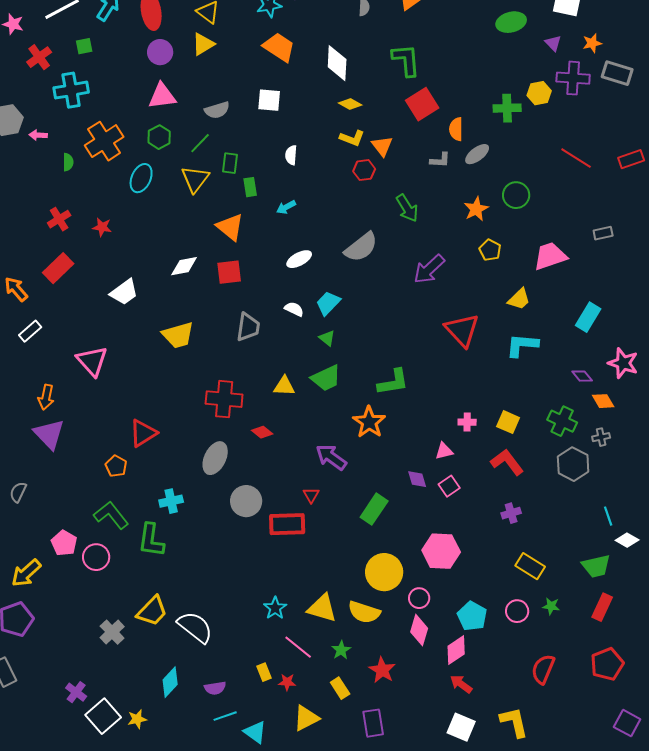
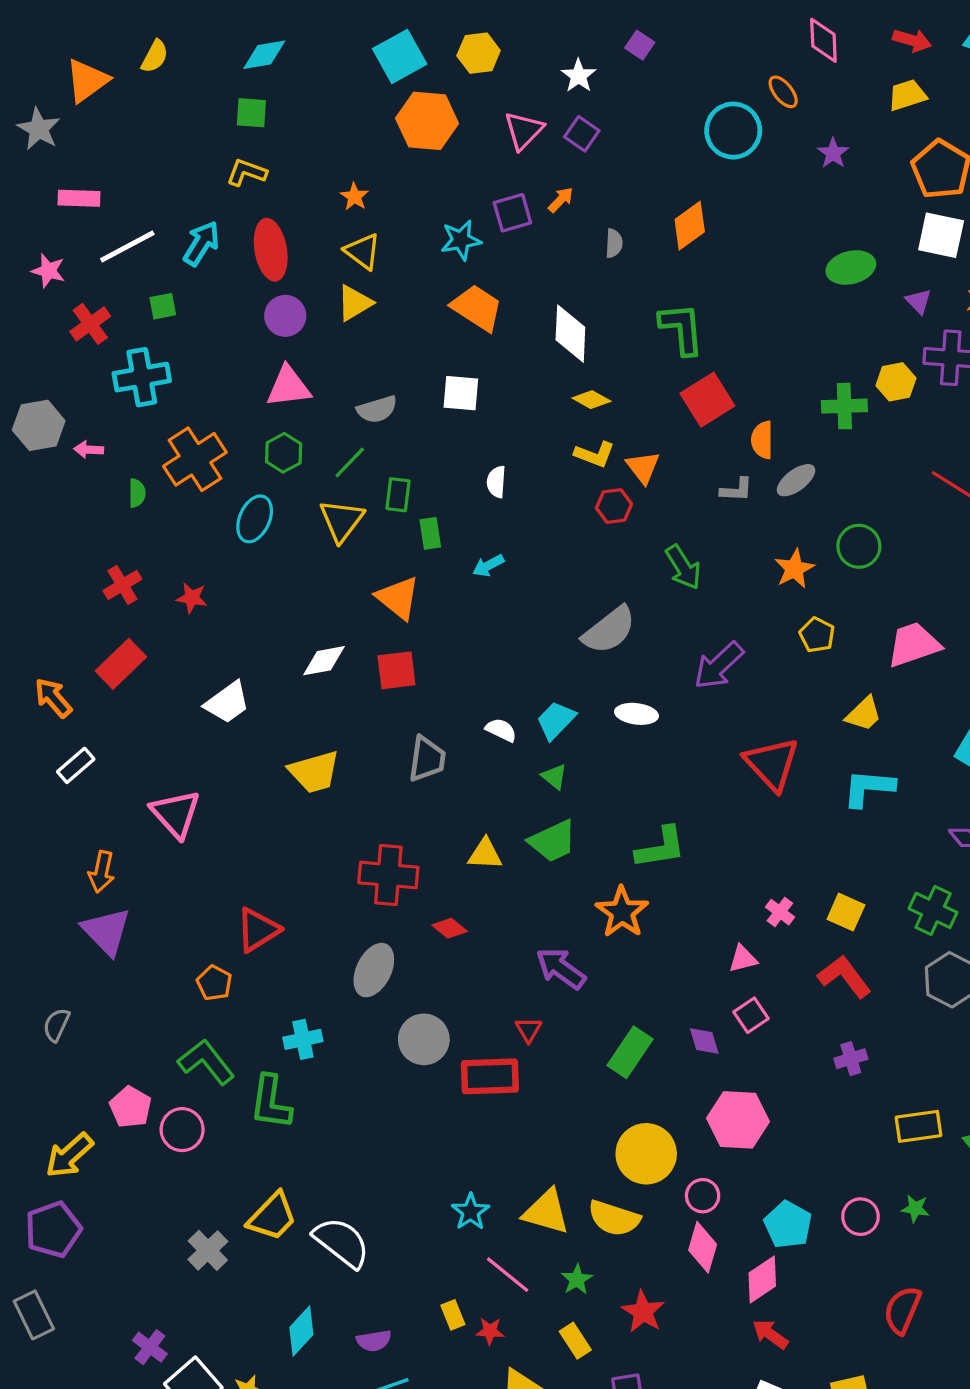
white ellipse: (299, 259) -> (637, 714), moved, turned 35
pink cross: (467, 422) -> (780, 912), turned 36
purple diamond: (417, 479) -> (704, 1041), moved
yellow rectangle: (530, 566) -> (918, 1126), moved, turned -40

